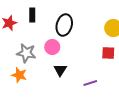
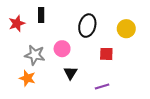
black ellipse: (64, 25) -> (87, 26), moved
red square: (108, 53) -> (106, 54), moved

